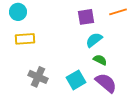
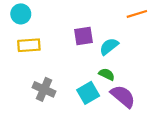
purple square: (86, 17) -> (83, 36), moved
green semicircle: (100, 60) -> (107, 74), moved

